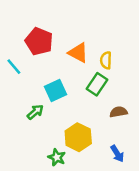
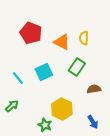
yellow semicircle: (106, 60) -> (84, 38), moved
cyan line: (14, 67) -> (18, 78), moved
green arrow: (35, 112) -> (12, 106), moved

